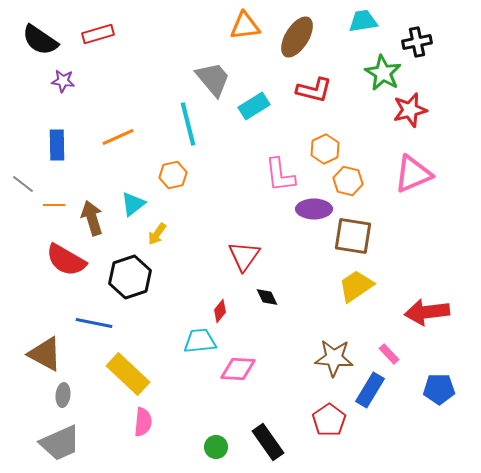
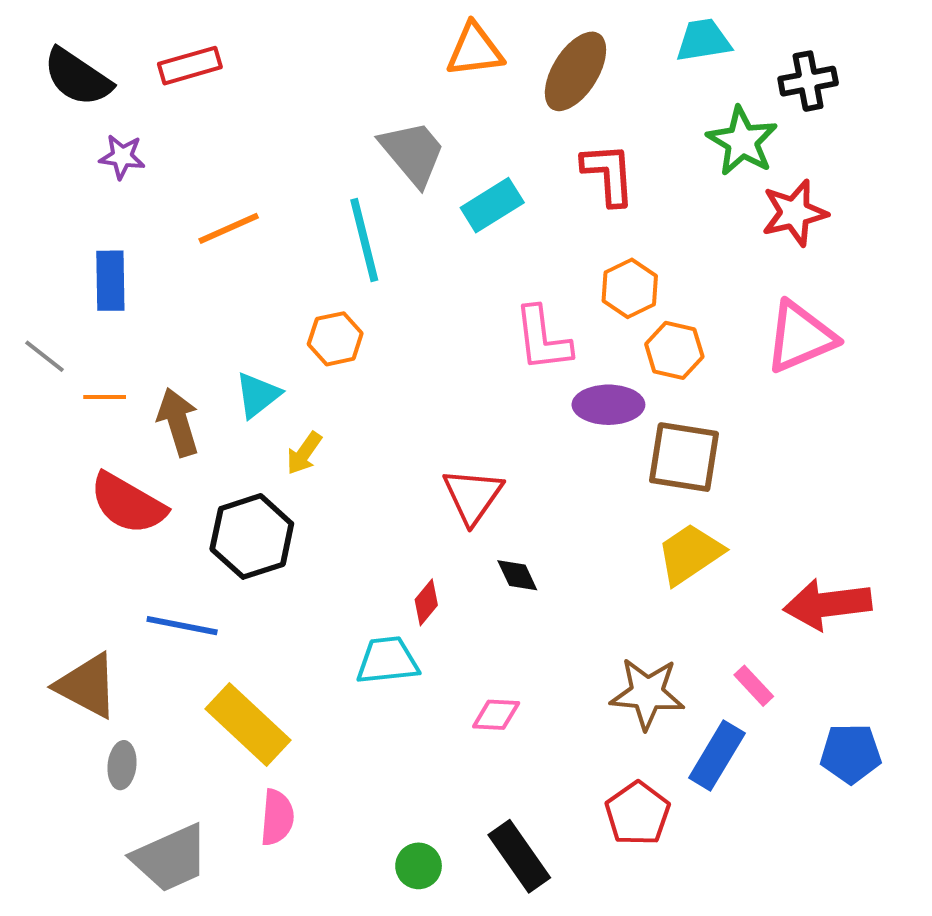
red L-shape: (314, 90) -> (608, 174), turned -108
orange line: (118, 137) -> (229, 228), moved
pink diamond: (238, 369) -> (496, 715), moved, size x0.7
gray trapezoid: (60, 443) -> (170, 858), moved

